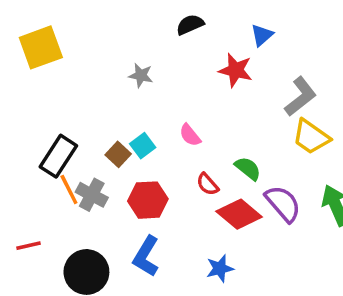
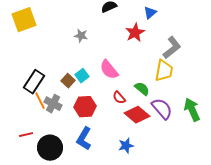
red star: (236, 70) -> (135, 33), turned 30
pink semicircle: (190, 135) -> (109, 70), size x1.5
yellow trapezoid: (311, 137) -> (164, 71), moved, turned -115
red line: (29, 246) -> (26, 135), moved

